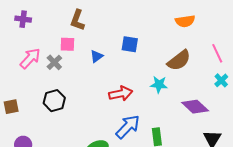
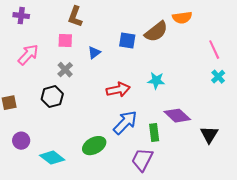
brown semicircle: (179, 60) -> (156, 32), moved
gray cross: (54, 62) -> (65, 70), moved
purple diamond: (195, 107) -> (177, 116), moved

